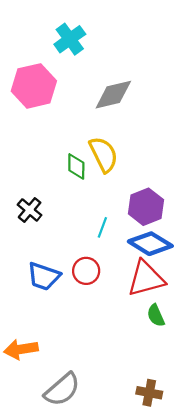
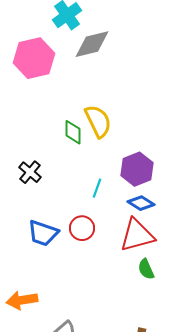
gray diamond: (113, 95) -> (92, 44), moved
blue diamond: (150, 244) -> (141, 203), size x0.7

